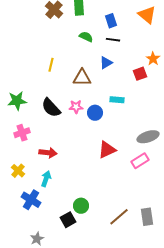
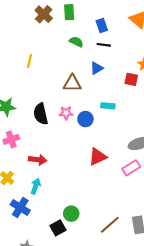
yellow line: (51, 65) -> (29, 61), moved
red square: (140, 74) -> (131, 79), turned 32
black semicircle: (51, 108) -> (41, 114), turned 30

